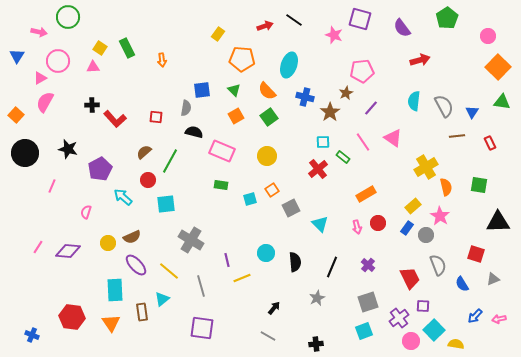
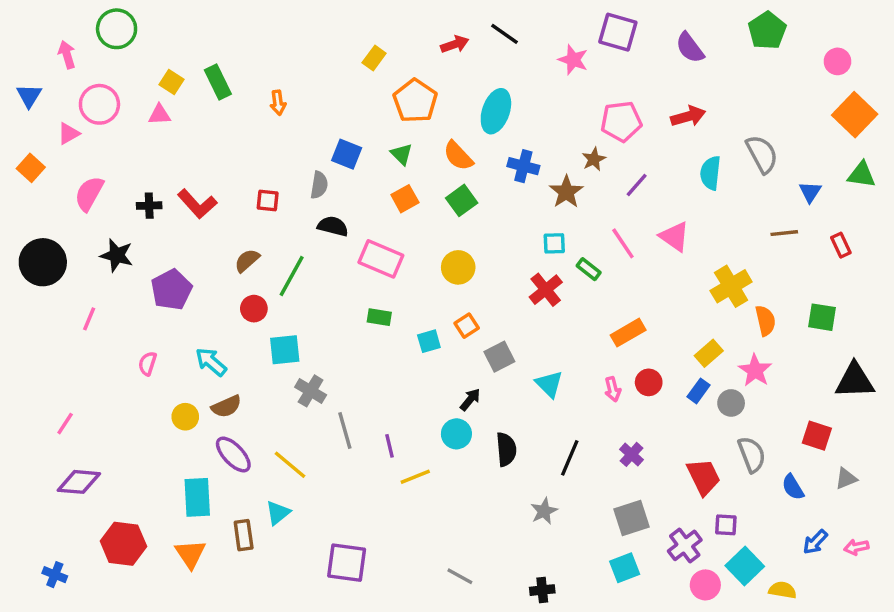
pink arrow: (39, 32) -> (67, 55), turned -119
orange pentagon: (242, 59) -> (415, 101), turned 30
red arrow: (420, 60) -> (688, 116), moved
blue square: (202, 90) -> (347, 154), turned 30
pink semicircle: (45, 102) -> (89, 194), moved
black cross: (92, 105) -> (149, 206), moved
gray semicircle: (444, 106) -> (762, 154), moved
orange square: (16, 115) -> (31, 168), moved
cyan arrow: (123, 197) -> (211, 362), moved
gray cross: (191, 240) -> (311, 391), moved, size x0.7
purple diamond: (68, 251) -> (79, 482), moved
gray line: (201, 286) -> (345, 430), moved
black arrow: (274, 308) -> (470, 400), moved

